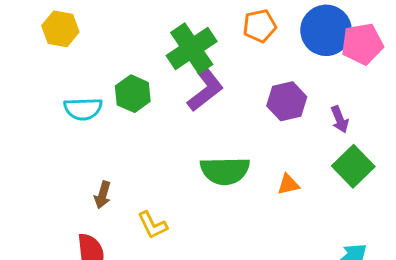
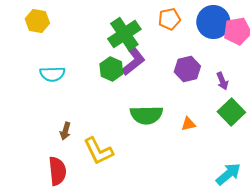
green hexagon: (133, 94) -> (111, 69), moved
yellow L-shape: (152, 225) -> (98, 151), size x1.5

